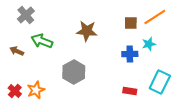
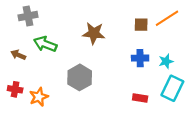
gray cross: (26, 15) -> (28, 16), turned 30
cyan star: (149, 44) -> (166, 61), moved
red cross: (15, 91) -> (15, 89), moved, turned -32

